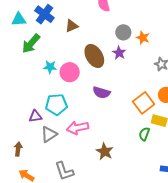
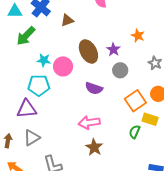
gray circle: (123, 32) -> (120, 70), moved
cyan pentagon: (56, 104) -> (39, 85), moved
purple triangle: (35, 116) -> (27, 109), size x1.5
pink arrow: (77, 128) -> (89, 123), moved
gray triangle: (49, 134) -> (32, 138), moved

